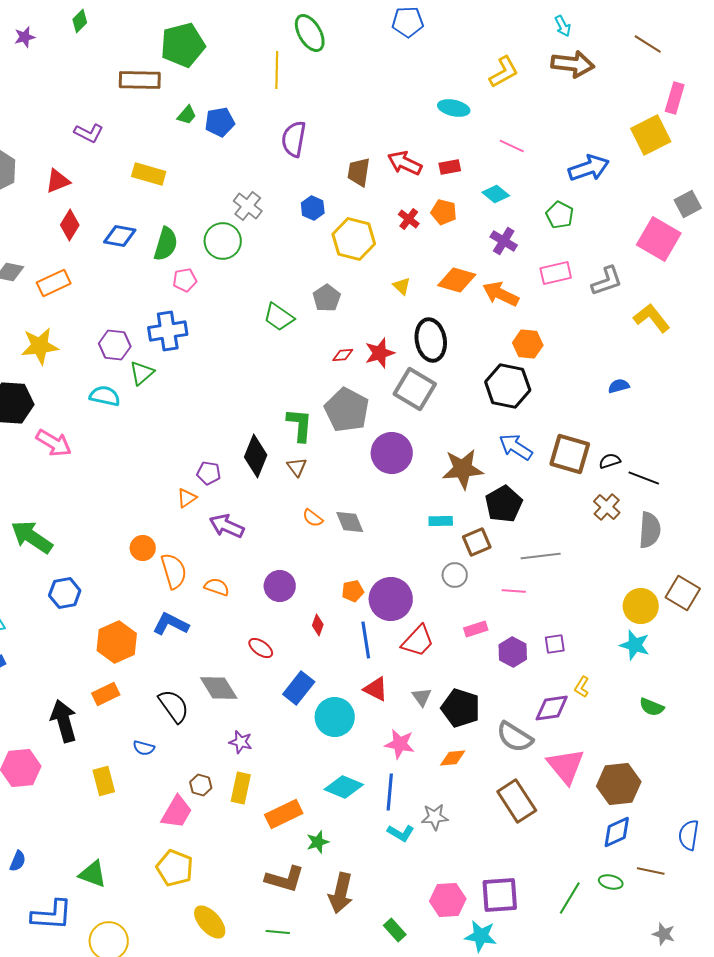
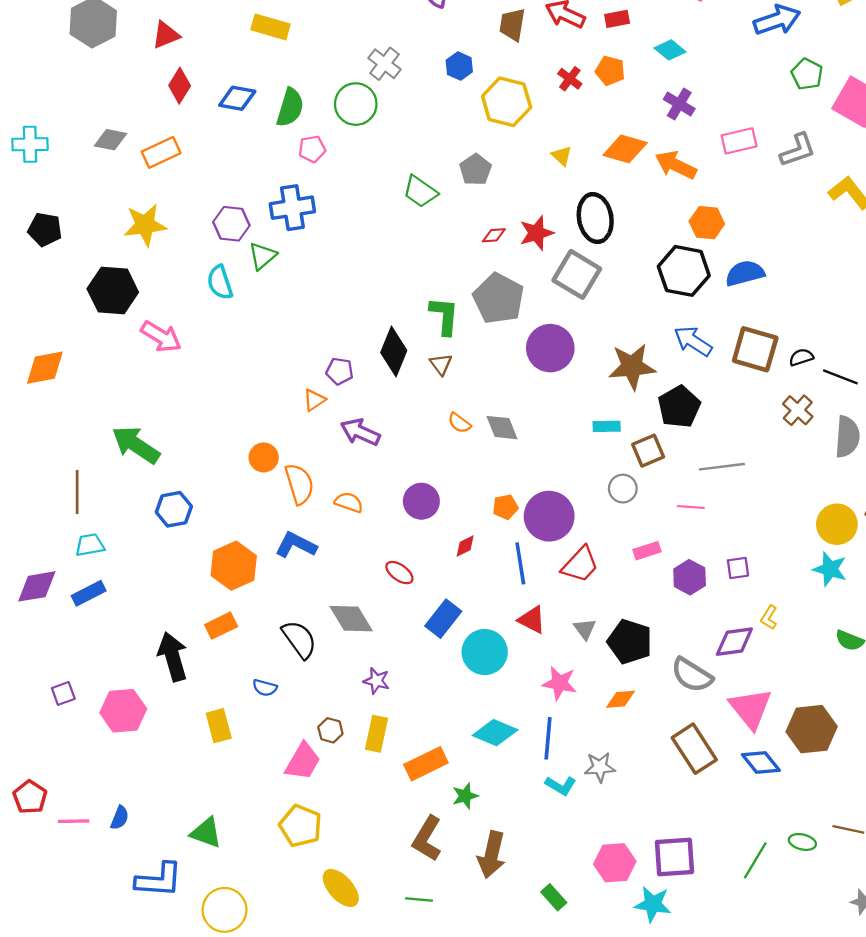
green pentagon: (560, 215) -> (807, 74), moved
blue semicircle: (619, 386) -> (745, 273), moved, size x1.6
cyan semicircle: (105, 396) -> (220, 282), turned -120
red diamond: (318, 625) -> (465, 546), turned 45
blue diamond: (617, 832) -> (761, 763), moved, turned 76
brown L-shape: (285, 879) -> (427, 839), turned 105

